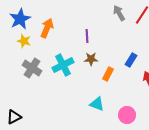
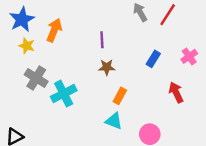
blue rectangle: (131, 60) -> (153, 59), moved
cyan cross: (63, 65) -> (64, 94), moved
orange rectangle: (108, 74) -> (120, 96), moved

